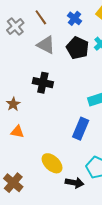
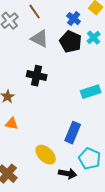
blue cross: (74, 18) -> (74, 19), moved
blue rectangle: (81, 129) -> (73, 133), moved

